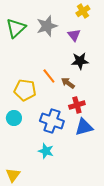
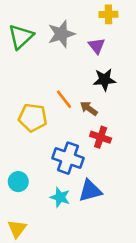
yellow cross: (83, 11) -> (108, 14), turned 32
red cross: (77, 105) -> (101, 137), turned 35
cyan circle: (14, 118) -> (18, 182), moved
blue triangle: (84, 127) -> (90, 191), moved

